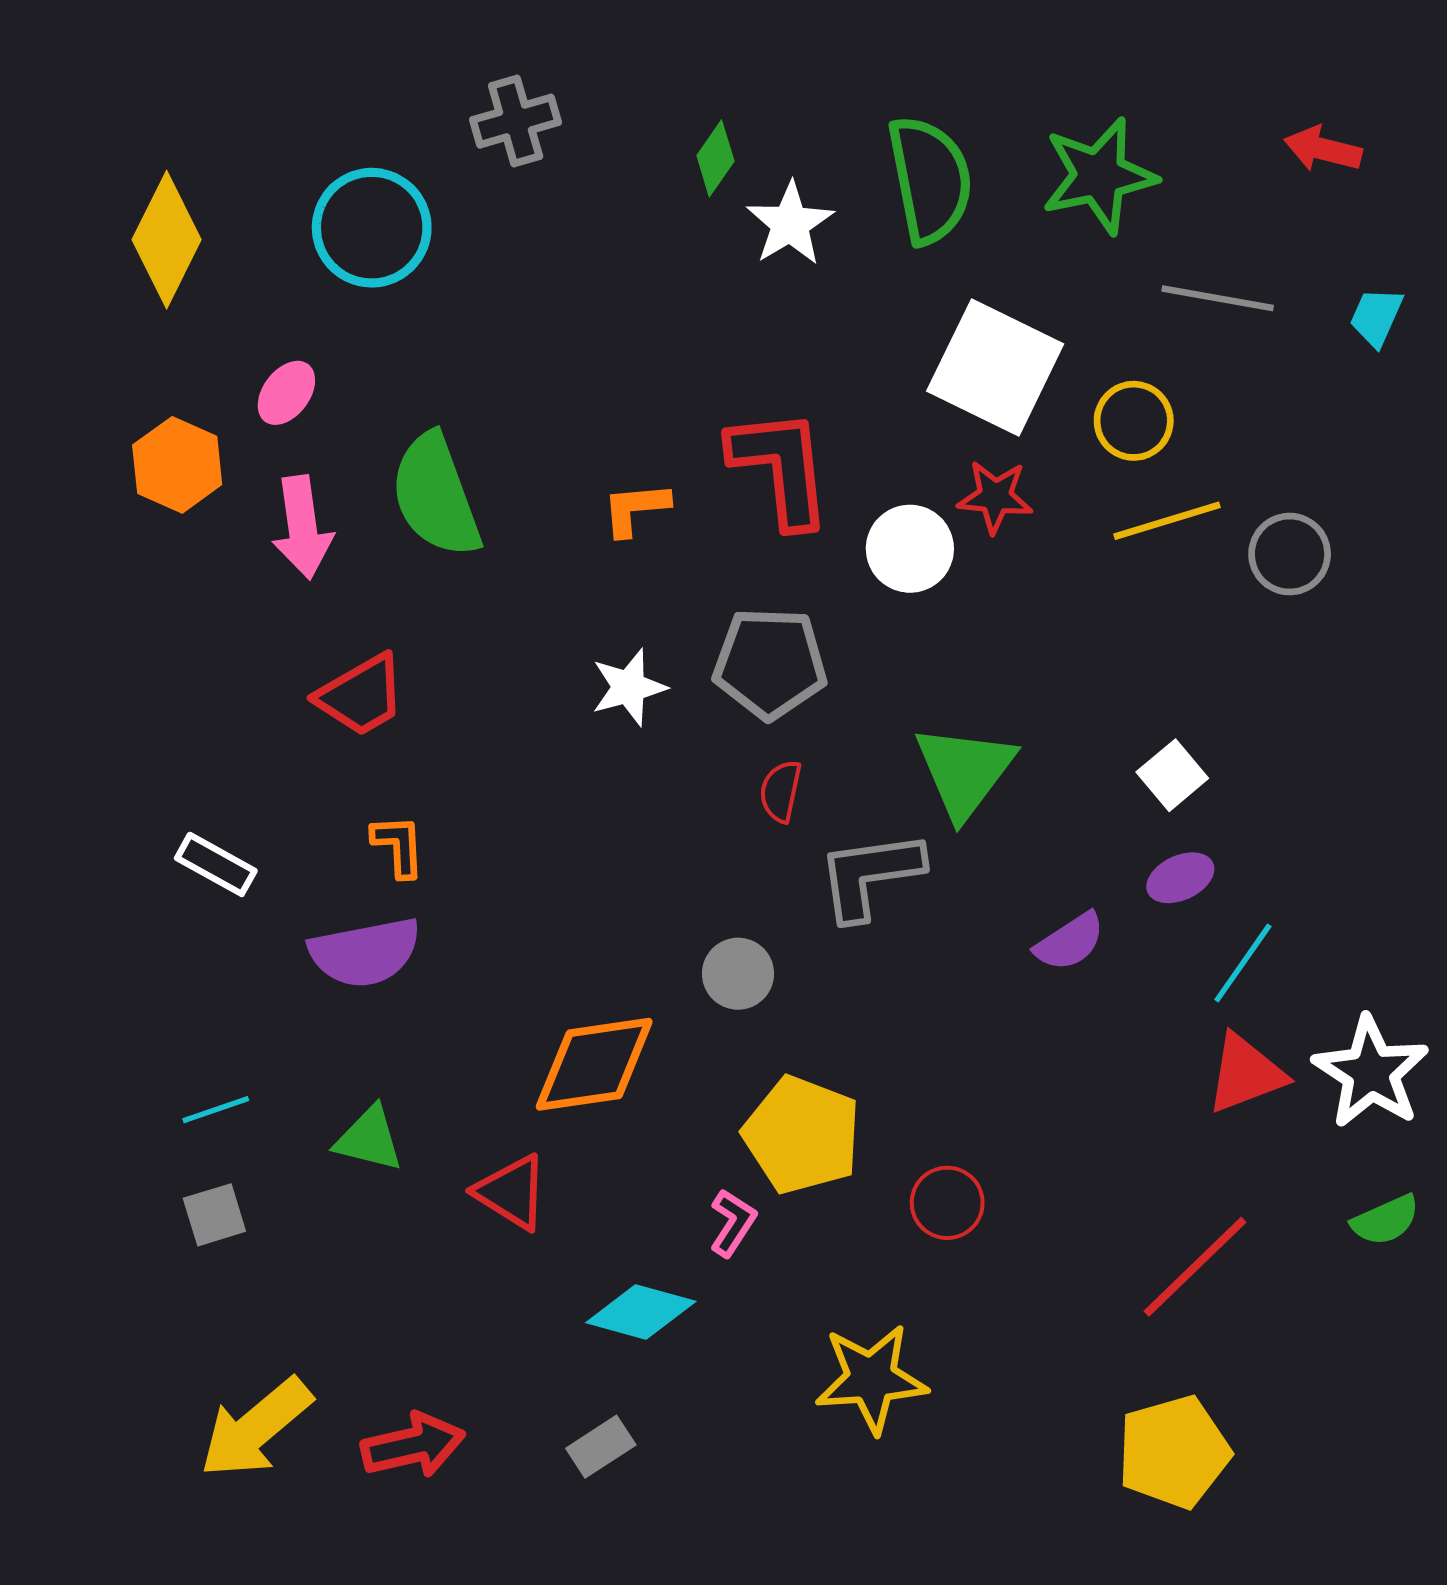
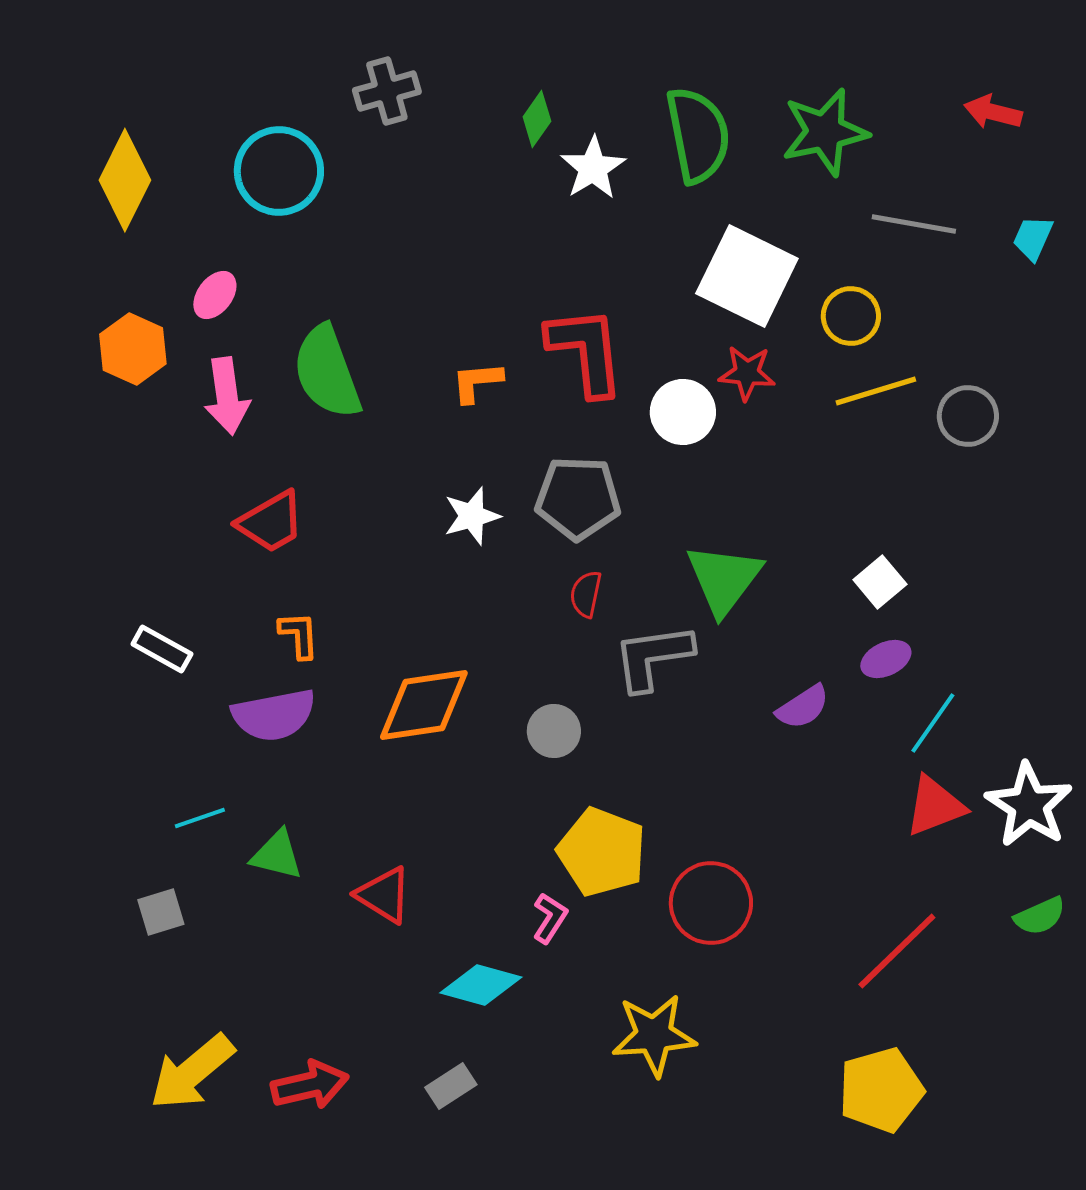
orange diamond: (594, 1064) -> (424, 705), moved
cyan line: (216, 1110) -> (200, 818), moved
red circle: (947, 1203) -> (711, 903), size x1.5

